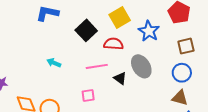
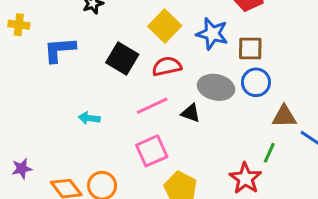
brown square: (186, 46) -> (250, 48), moved, turned 30
gray ellipse: (141, 66) -> (216, 87), turned -30
blue circle: (182, 73) -> (256, 82), moved
pink square: (88, 96) -> (152, 151), size x1.5

